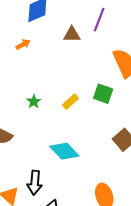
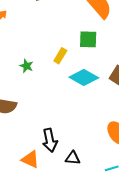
cyan diamond: (64, 151) -> (84, 77), moved

